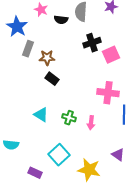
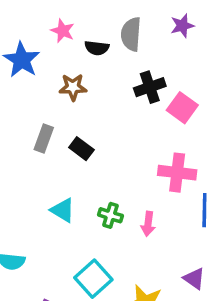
gray rectangle: (28, 49) -> (44, 138), moved
pink square: (111, 55) -> (182, 108), turned -30
brown star: (47, 58) -> (73, 87), moved

